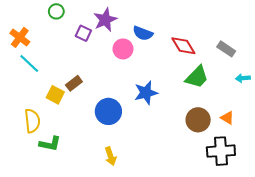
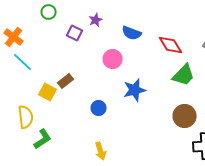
purple star: (105, 20) -> (96, 20), size x0.6
pink circle: (123, 49) -> (113, 59), moved
blue circle: (108, 111) -> (99, 108), size x0.6
green L-shape: (50, 144) -> (43, 139), turned -45

